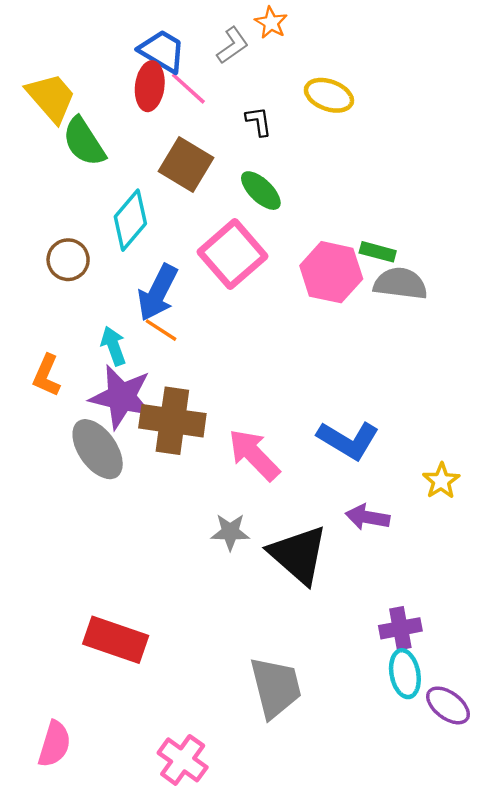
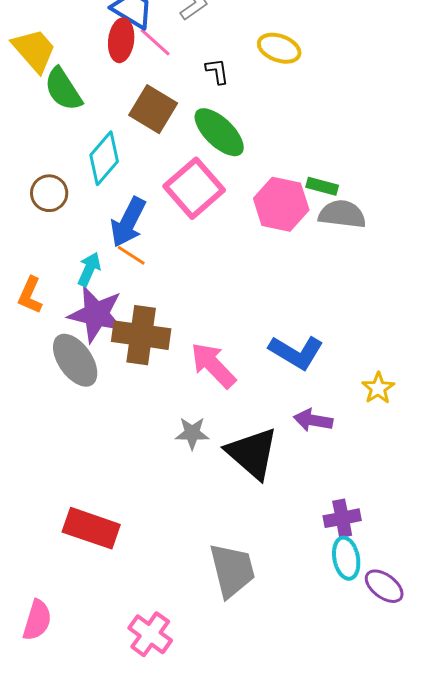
green ellipse: (261, 191) -> (219, 132), size x1.4
cyan arrow: (113, 346) -> (89, 269), turned 44

